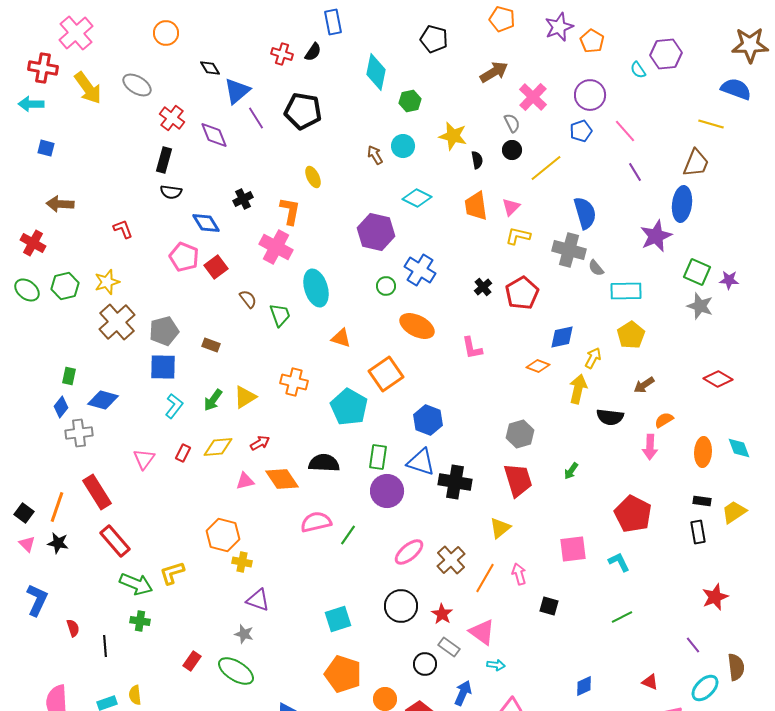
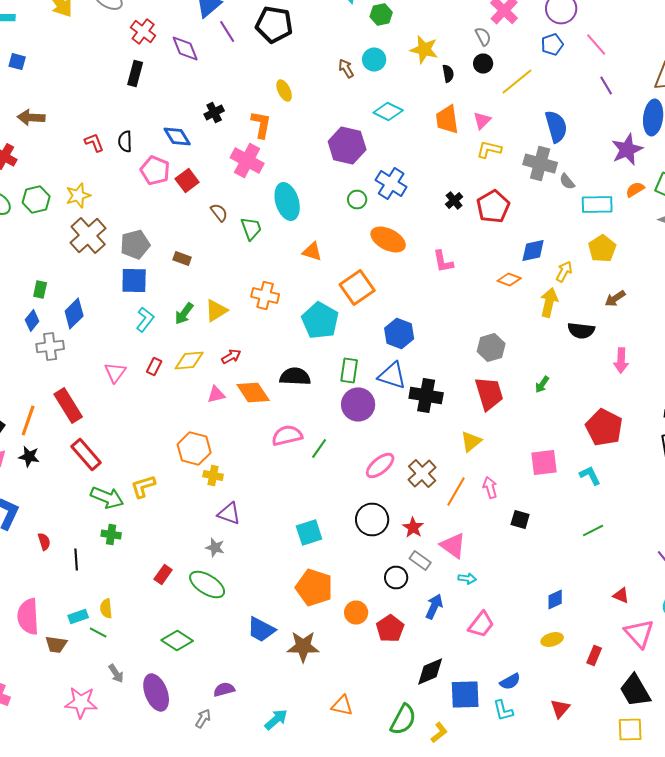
black semicircle: (171, 192) -> (125, 142), moved, turned 80
blue diamond: (103, 400) -> (74, 314), turned -60
orange semicircle: (664, 420) -> (635, 190), moved

